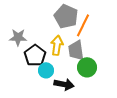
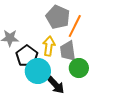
cyan circle: (46, 70) -> (38, 71), size x1.6
black arrow: (64, 84) -> (56, 85), turned 36

